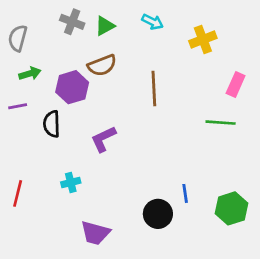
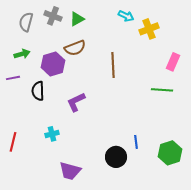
cyan arrow: (152, 22) -> (126, 16), moved
gray semicircle: (18, 38) -> (26, 22), moved

